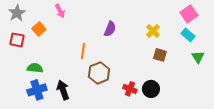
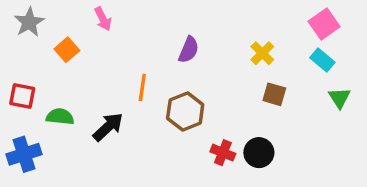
red square: (17, 40) -> (22, 96), moved
brown hexagon: (99, 73) -> (185, 111), moved
blue cross: (37, 90) -> (24, 154), moved
black arrow: (63, 90) -> (108, 127), moved, turned 66

